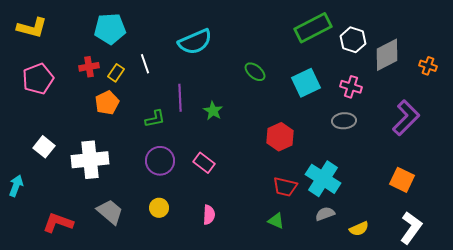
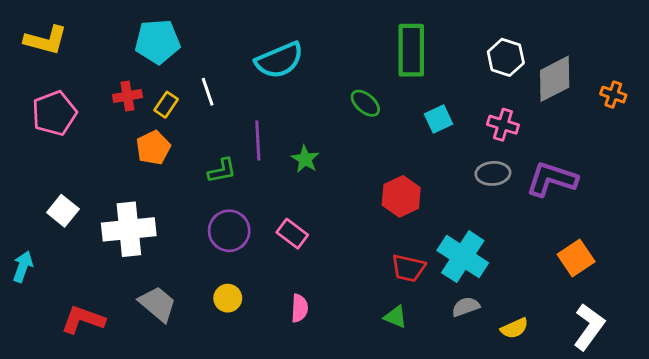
green rectangle: (313, 28) -> (411, 50), moved, turned -63
cyan square: (306, 83) -> (438, 119), size x0.7
purple L-shape: (406, 118) -> (552, 179), moved, turned -117
orange square: (402, 180) -> (576, 258), turned 30

